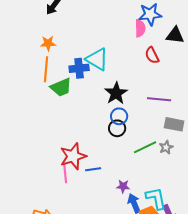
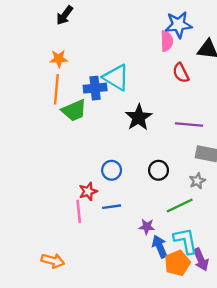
blue circle: (119, 116) -> (112, 170), moved
black circle: (117, 128) -> (159, 170), moved
green line: (145, 147) -> (180, 205), moved
red star: (73, 156) -> (88, 191), size x0.6

